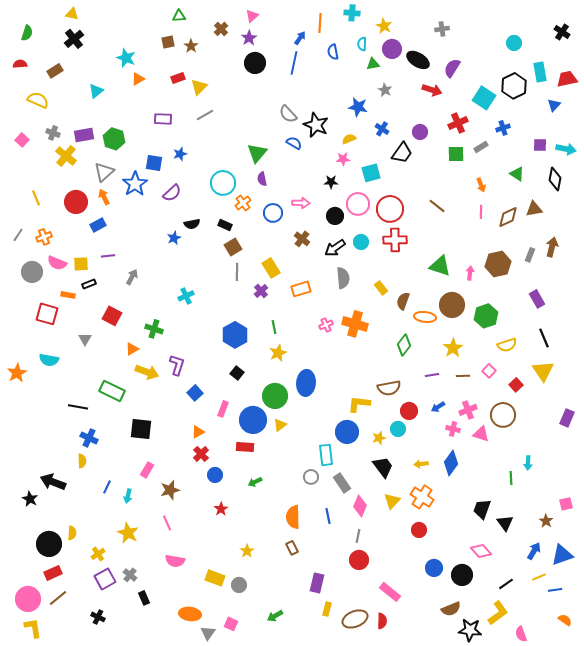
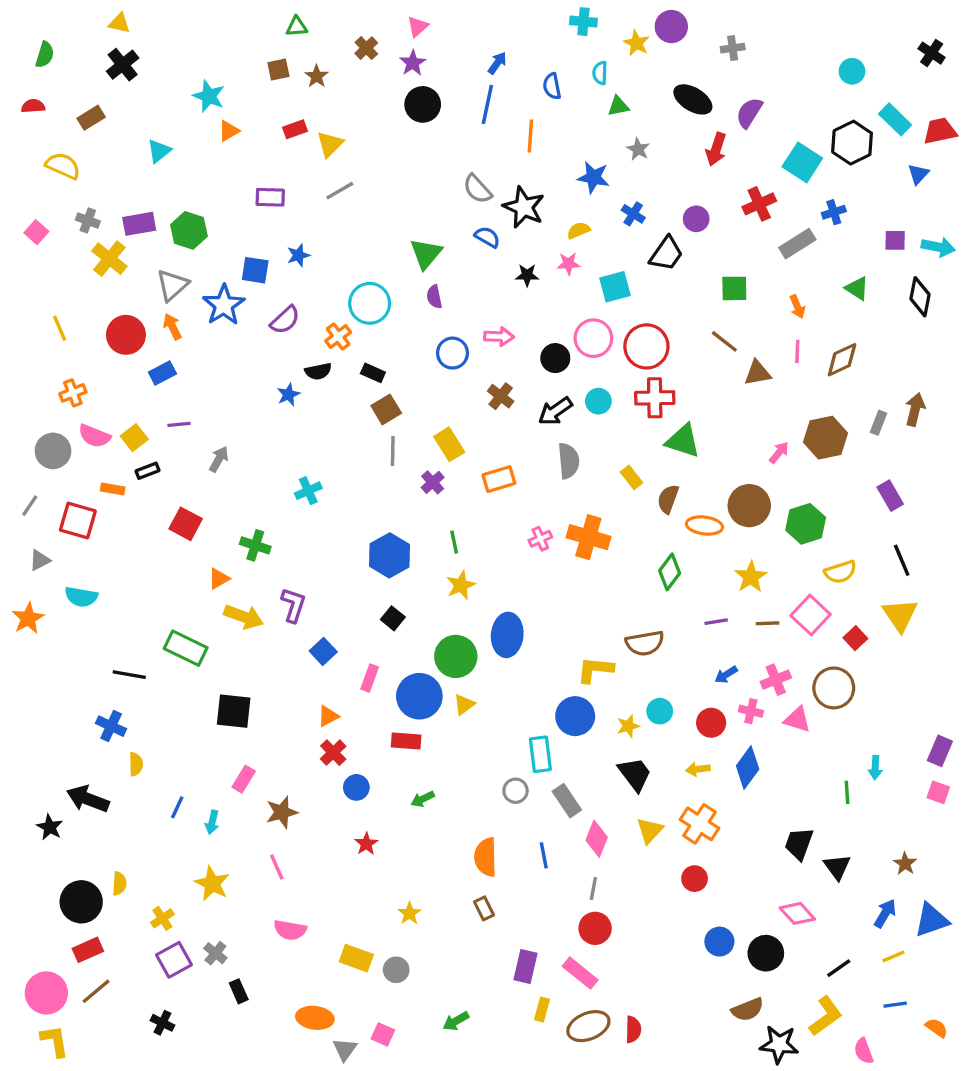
orange line: (320, 23) -> (530, 136), moved
purple circle: (392, 49) -> (671, 27), moved
cyan rectangle: (540, 72) -> (895, 119), turned -36
red arrow: (432, 90) -> (716, 149), turned 90
gray rectangle: (481, 147) -> (797, 244), size x1.5
green square: (456, 154) -> (734, 288), moved
black star: (331, 182) -> (527, 275), moved
orange cross: (243, 203) -> (338, 337), moved
brown triangle: (534, 209) -> (758, 373), moved
gray line: (18, 235) -> (30, 506), moved
yellow square: (81, 264) -> (134, 438), turned -35
green triangle: (440, 266) -> (683, 441), moved
pink arrow: (470, 273) -> (779, 453), turned 32
gray triangle: (85, 339) -> (40, 560), moved, turned 32
pink square: (489, 371) -> (811, 615), size x1.6
red circle: (409, 411) -> (711, 723), moved
purple rectangle: (567, 418) -> (940, 751), moved
blue cross: (89, 438) -> (111, 726), moved
pink square: (566, 504) -> (938, 792), moved, turned 32
blue line: (555, 590) -> (895, 1005), moved
pink rectangle: (390, 592) -> (580, 973), moved

